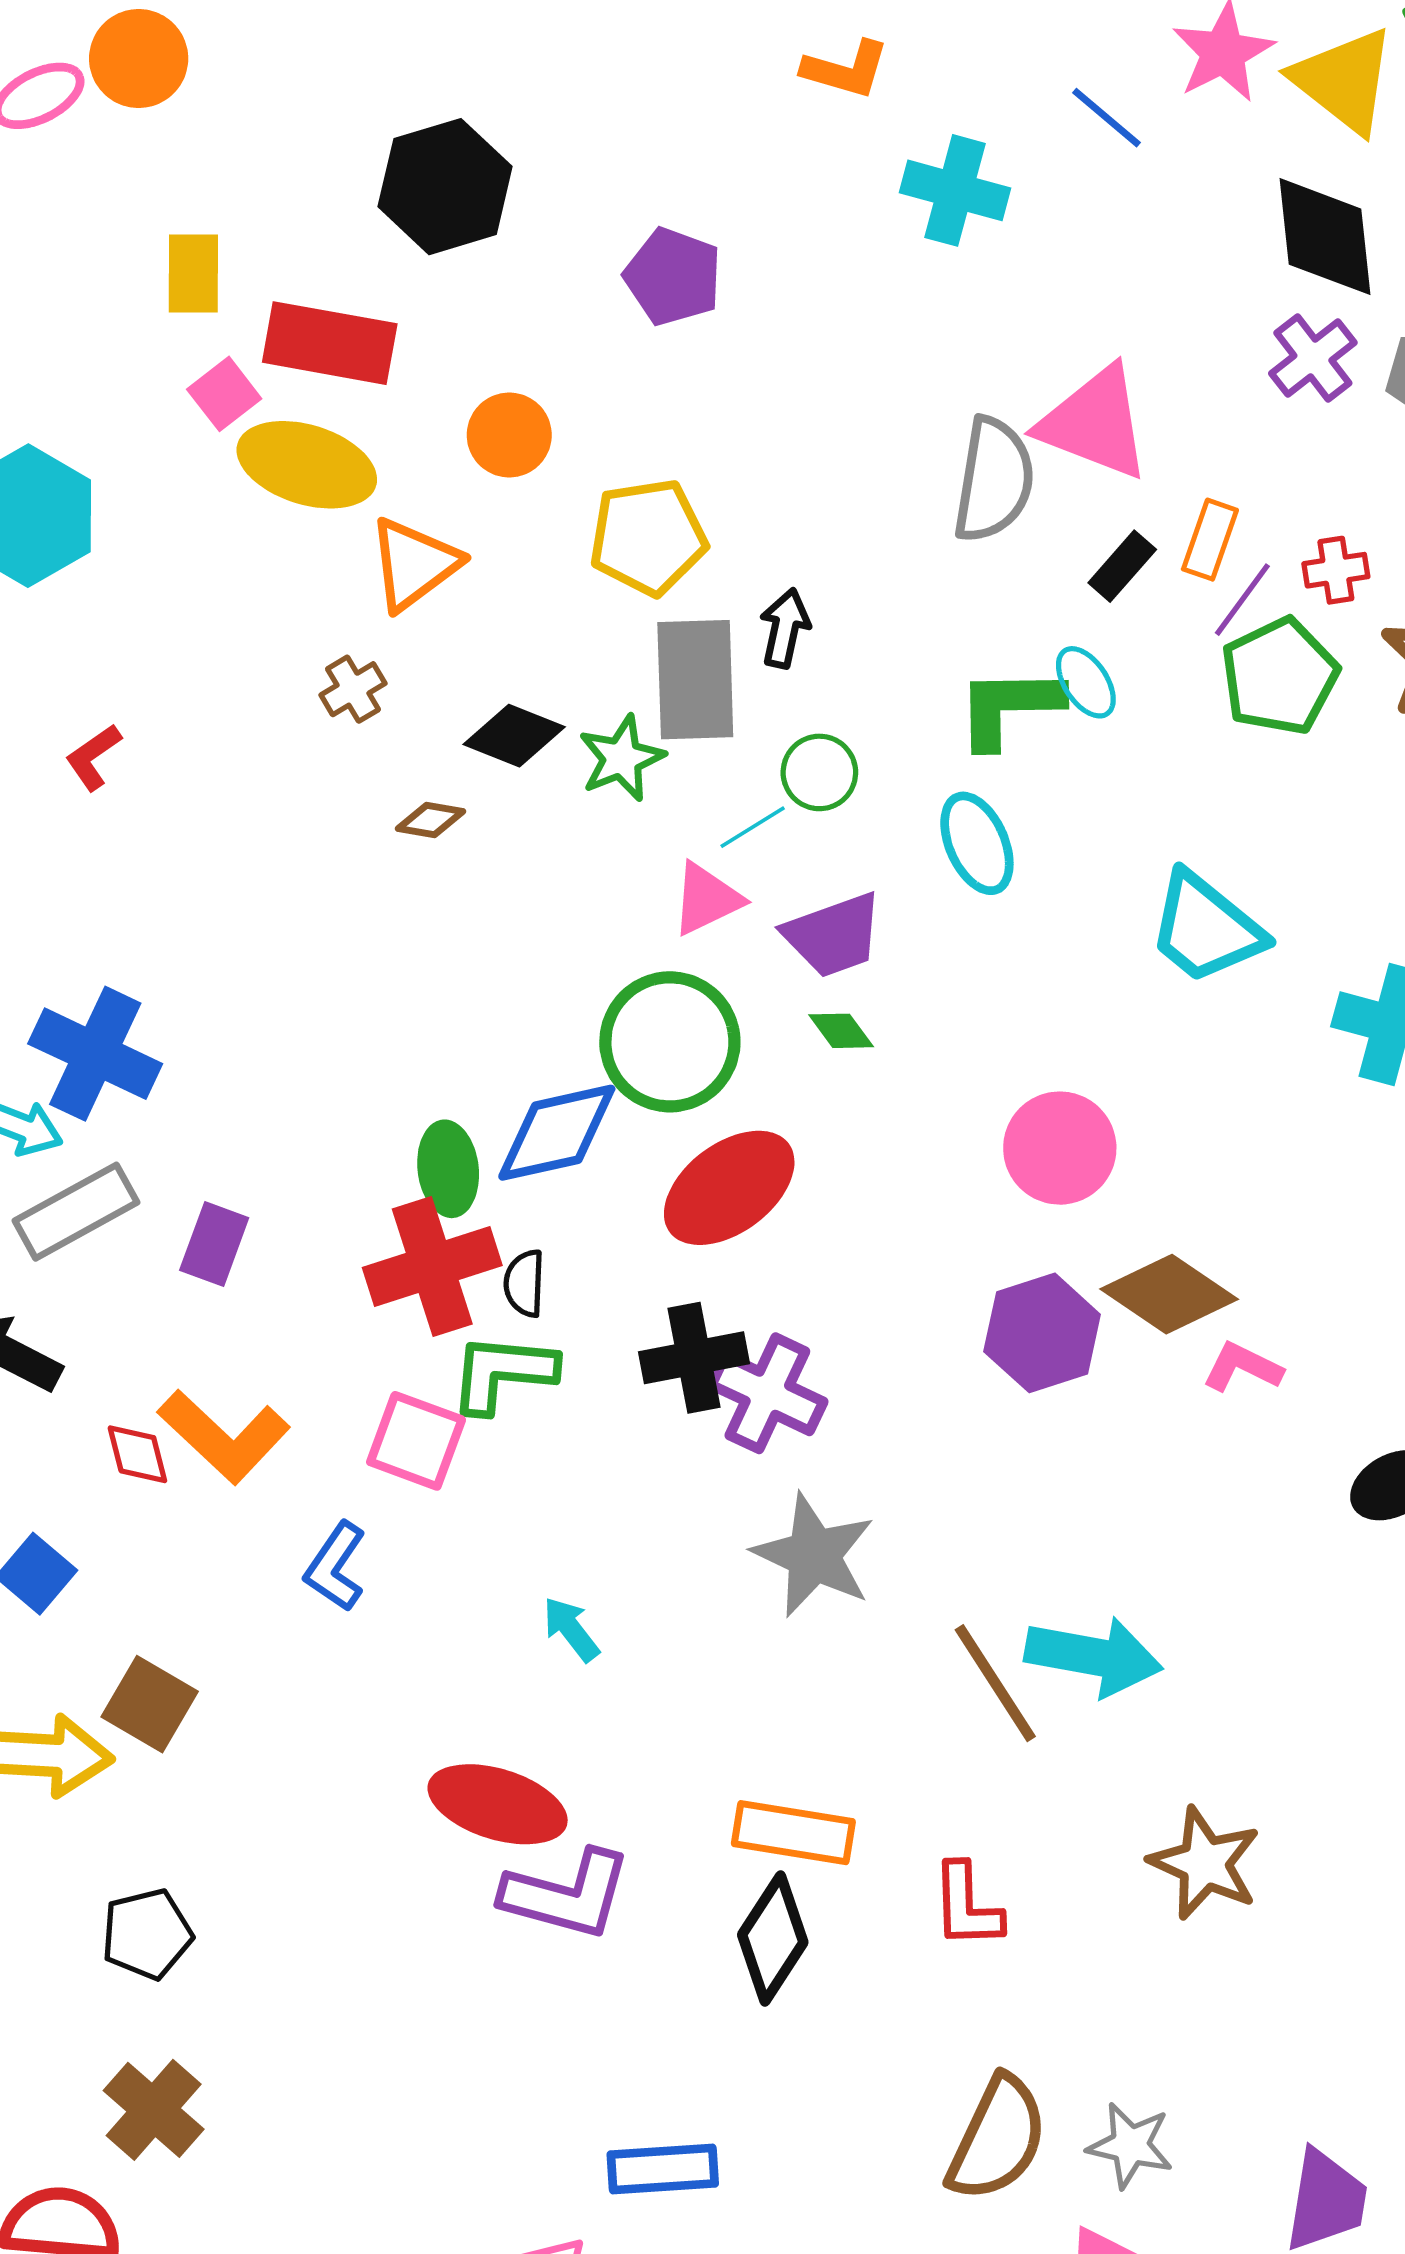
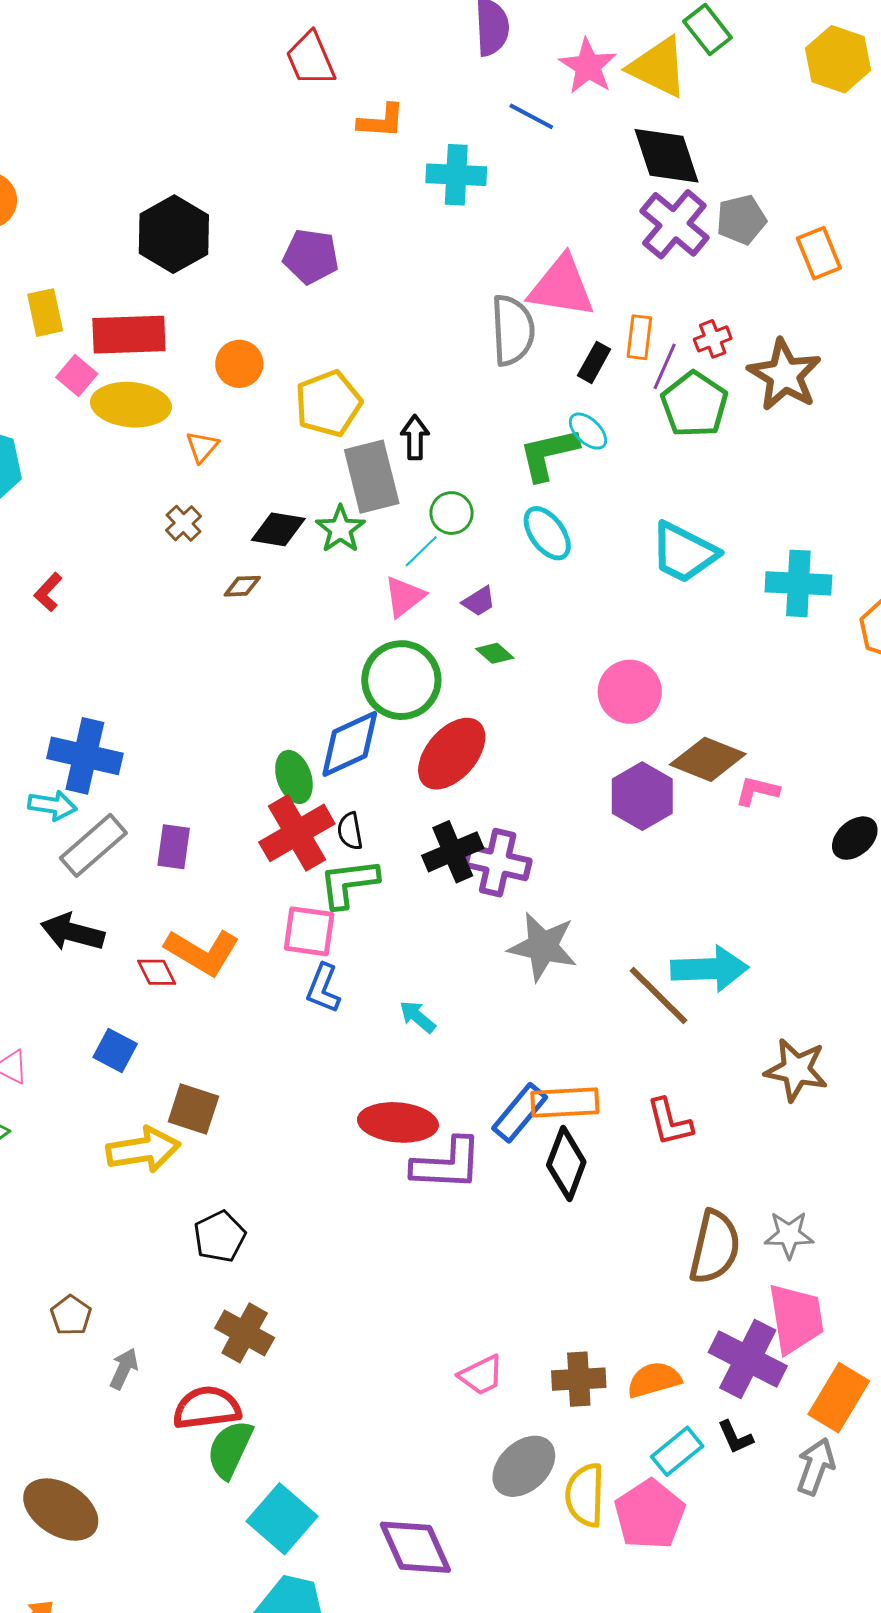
purple cross: (1313, 358) -> (674, 224), size x1.4
orange triangle: (414, 564) -> (202, 447), size x0.6
purple trapezoid: (833, 935) -> (479, 601), size x0.6
blue L-shape: (335, 1567) -> (323, 988), moved
blue rectangle: (663, 2169) -> (520, 1113), moved, turned -34

